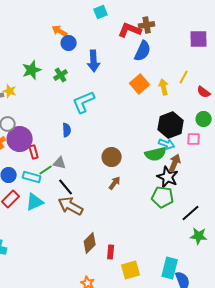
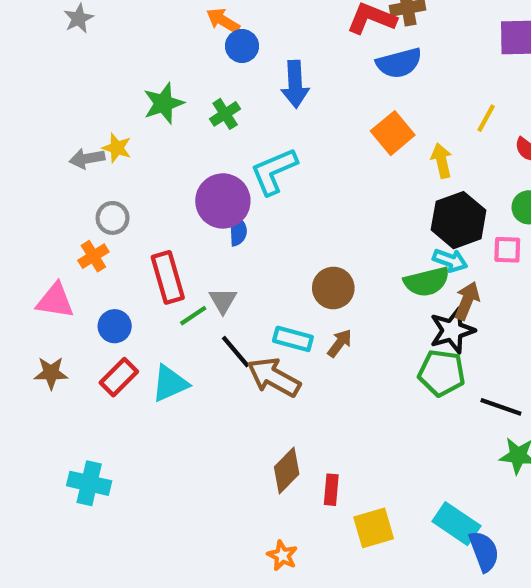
blue semicircle: (143, 51) -> (399, 63), turned 50
yellow arrow: (164, 87) -> (442, 161), moved
purple circle: (20, 139) -> (223, 201), moved
red rectangle: (34, 152) -> (168, 277), size x1.6
gray triangle: (60, 163) -> (223, 301), turned 48
cyan rectangle: (32, 177) -> (293, 339), moved
black star: (168, 177) -> (452, 330), turned 30
brown arrow: (71, 206) -> (274, 377), moved
black line: (191, 213) -> (501, 407), turned 60
cyan rectangle: (170, 268) -> (456, 524), turned -70

